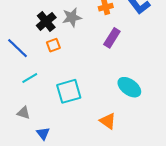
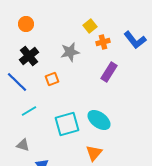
black cross: (46, 21) -> (29, 56), moved
cyan ellipse: (129, 87) -> (99, 120), moved
orange triangle: (108, 121) -> (94, 153), moved, turned 36

